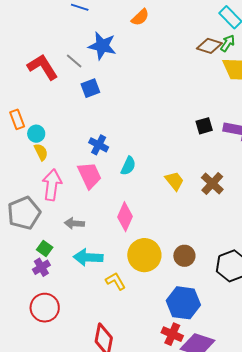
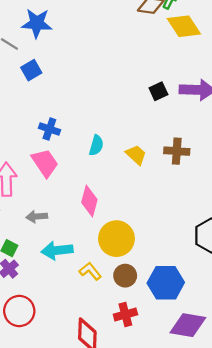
cyan semicircle: (128, 166) -> (96, 145), moved
brown cross: (212, 183) -> (177, 151), turned -30
brown circle: (184, 256) -> (125, 276), moved
red cross: (172, 334) -> (125, 314), moved, turned -30

